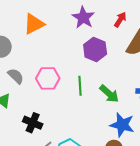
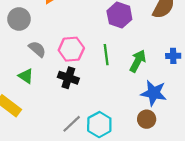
green arrow: (109, 94) -> (138, 61), turned -100
black cross: (33, 123) -> (68, 78), moved

